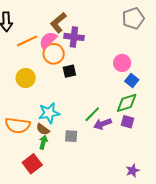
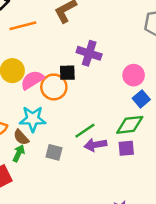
purple cross: (74, 37) -> (89, 53), moved
pink semicircle: (48, 40) -> (32, 80), moved
orange circle: (54, 54) -> (54, 87), moved
purple square: (128, 122) -> (126, 148), turned -32

